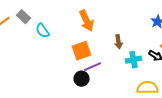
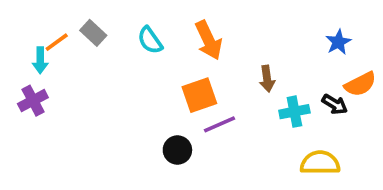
cyan semicircle: (42, 31) -> (150, 40), moved
black circle: (81, 79) -> (177, 150), moved

